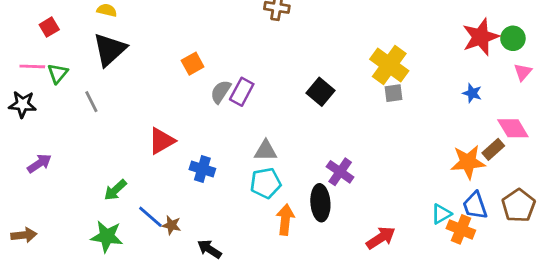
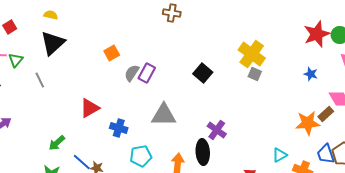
gray square: (393, 93) -> (255, 74), turned 32
gray triangle: (266, 151) -> (164, 115), size x1.5
cyan pentagon: (266, 183) -> (141, 156), moved
blue trapezoid: (475, 206) -> (326, 154), moved
cyan triangle: (441, 214) -> (280, 155), moved

